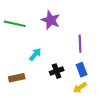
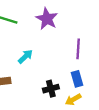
black cross: (57, 71) -> (51, 89), moved

